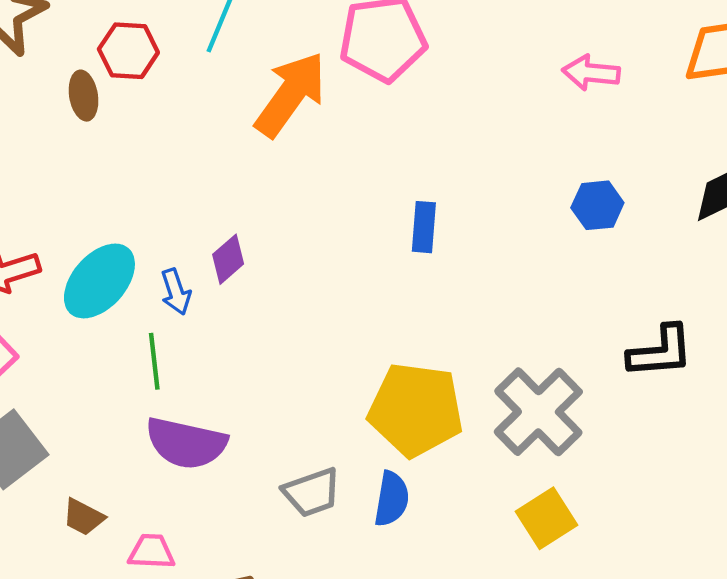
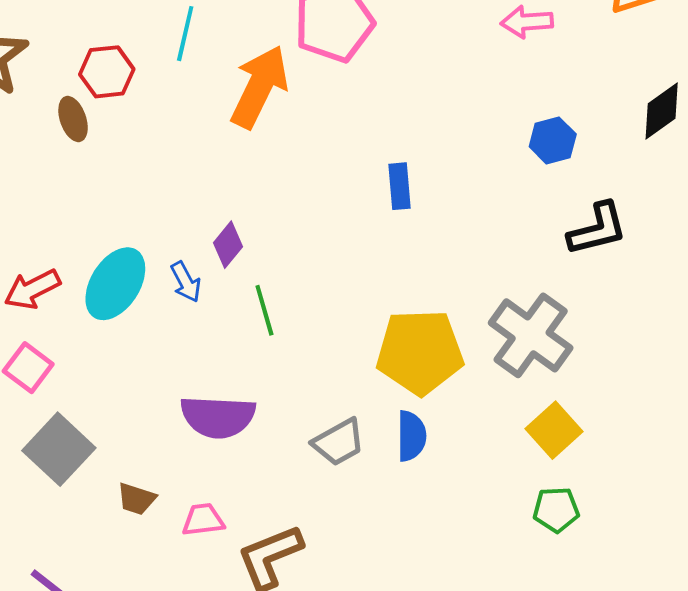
black L-shape: (660, 352) -> (597, 229), moved
green line: (154, 361) -> (264, 310), moved

